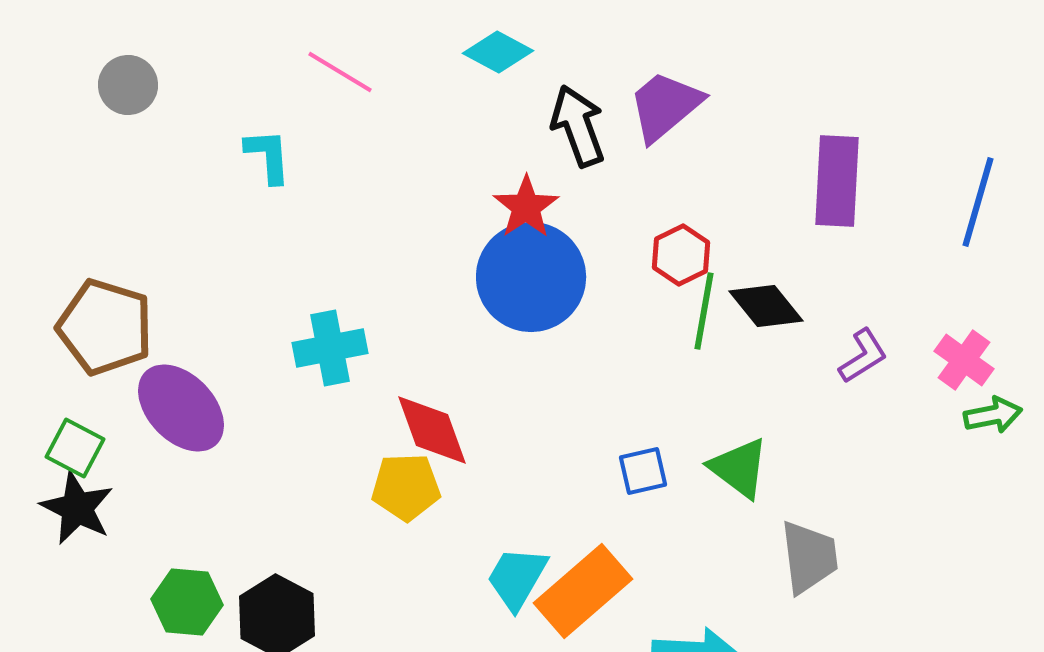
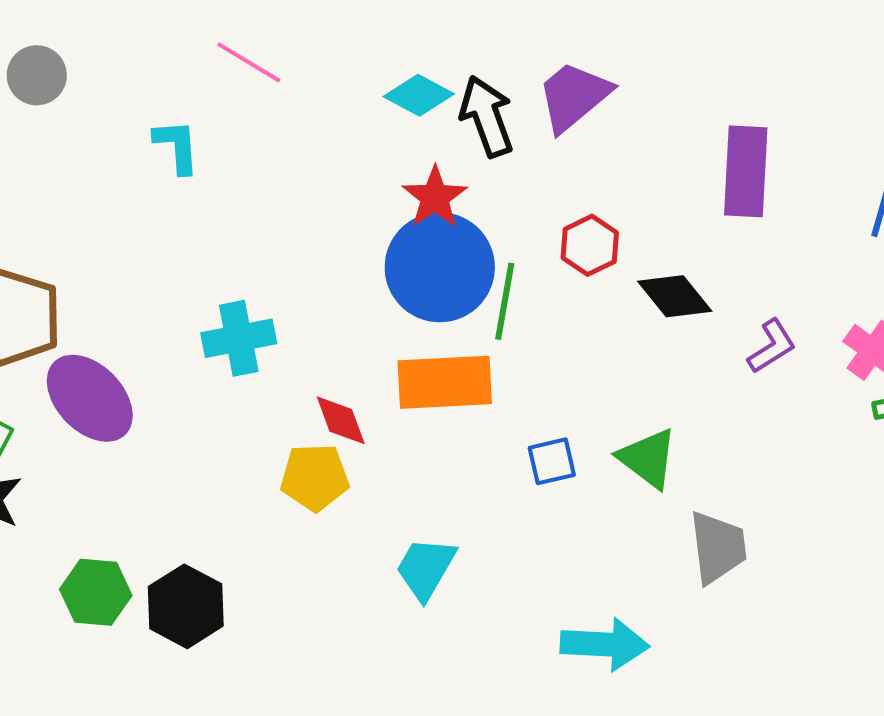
cyan diamond: (498, 52) -> (419, 95), moved
green line: (704, 311) -> (505, 301), moved
red diamond: (432, 430) -> (341, 420), size x0.7
orange rectangle: (583, 591) -> (445, 382), moved, turned 38

